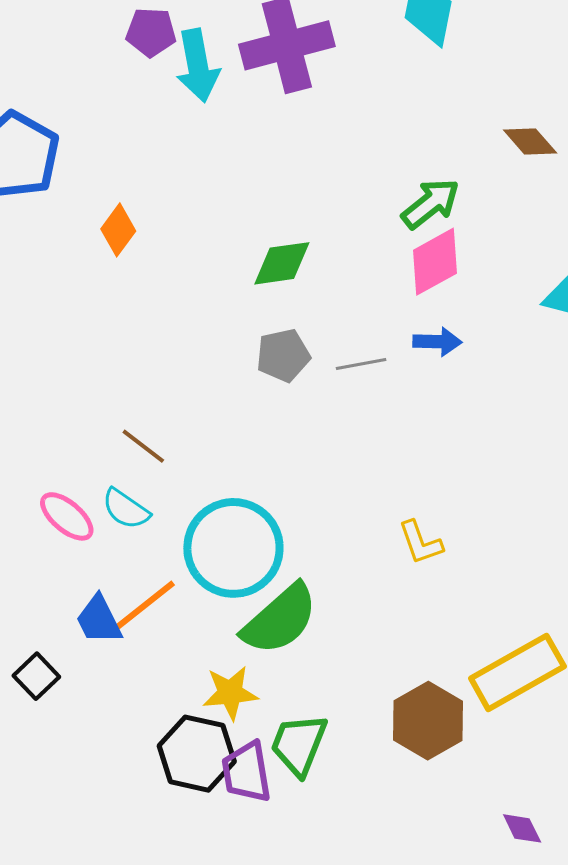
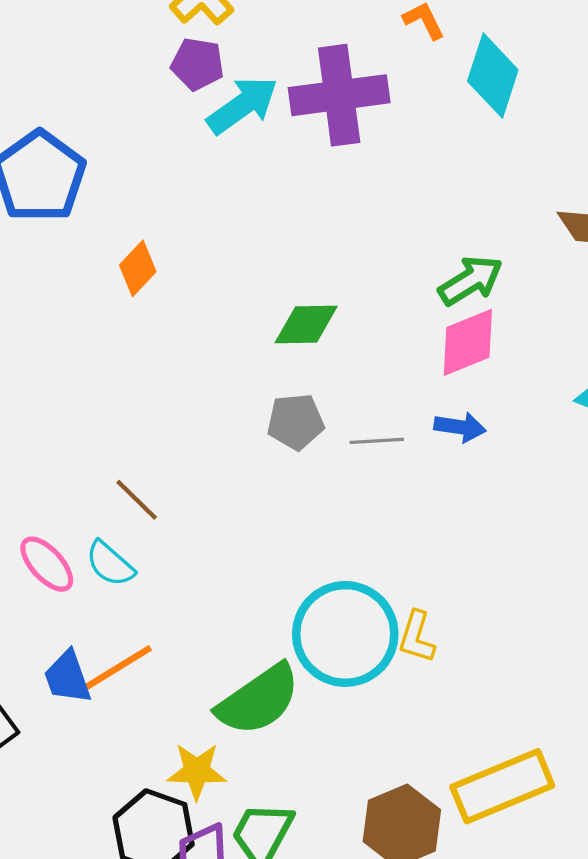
cyan arrow: (198, 66) -> (242, 105), turned -122
yellow L-shape: (421, 543) -> (417, 637), turned 30
cyan circle: (233, 548) -> (345, 634), moved

